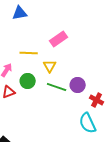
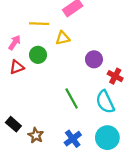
yellow triangle: (50, 66) -> (63, 38), turned 48
green line: (57, 87) -> (72, 98), moved, turned 42

